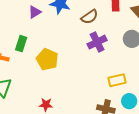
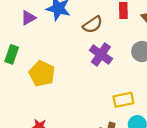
purple cross: (97, 42) -> (101, 54), turned -30

